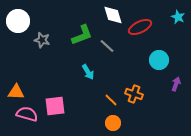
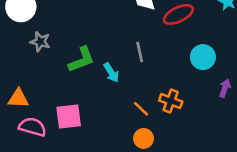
green L-shape: (82, 35) -> (82, 60), moved
gray star: (42, 40) -> (40, 42), moved
gray line: (107, 46) -> (140, 52), moved, turned 35

